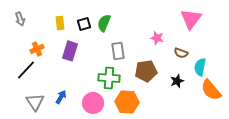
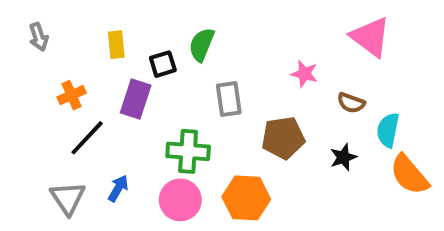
pink triangle: (191, 19) -> (370, 37), turned -30
black square: (84, 24) -> (163, 64), moved
black line: (26, 70) -> (87, 138), moved
green cross: (109, 78) -> (188, 151), moved

